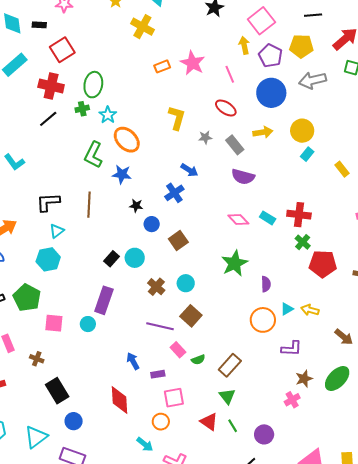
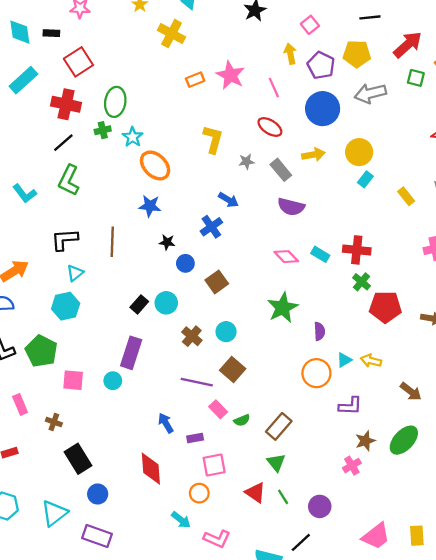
pink square: (261, 21) -> (310, 25), size x0.6
green L-shape: (93, 155) -> (69, 180), moved

